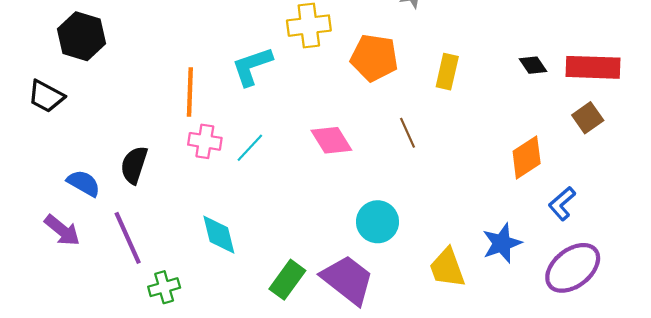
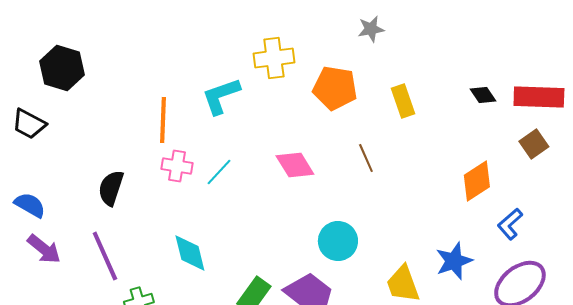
yellow rectangle: (447, 72) -> (403, 101), turned -32
blue semicircle: (84, 183) -> (30, 205), moved

